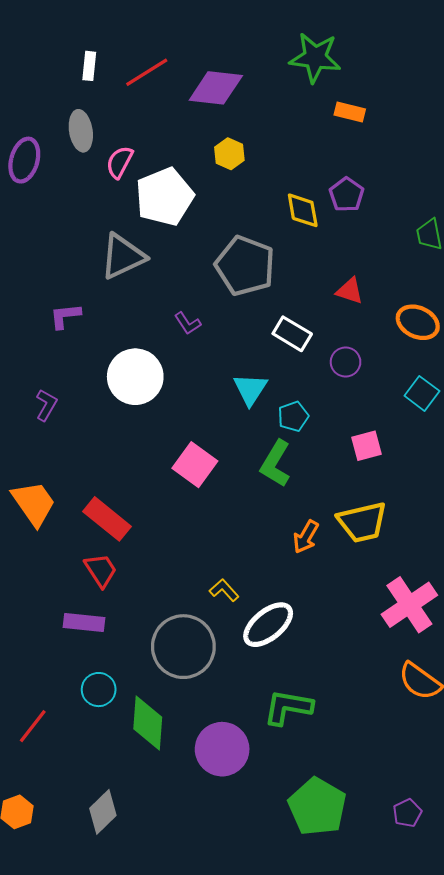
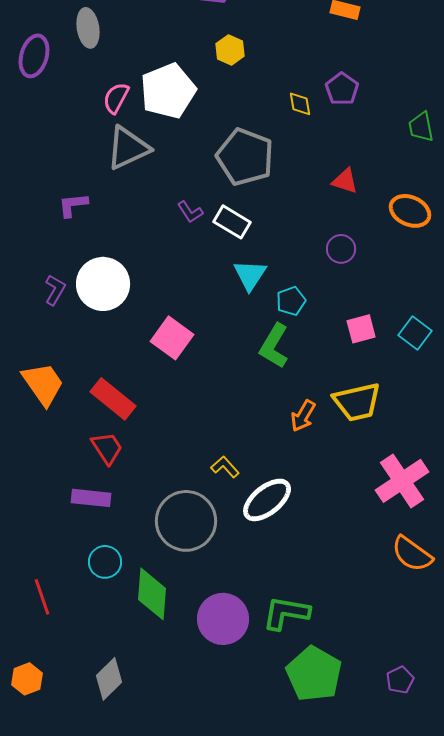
pink semicircle: (120, 162) -> (116, 98), moved
yellow diamond: (303, 210) -> (300, 104), size x0.7
white rectangle: (292, 334) -> (232, 222), moved
white circle: (135, 377) -> (103, 284), moved
cyan square: (422, 393) -> (415, 333), moved
pink square: (195, 465) -> (172, 338), moved
green L-shape: (288, 707) -> (286, 613), moved
red line: (33, 726) -> (42, 597), turned -57

